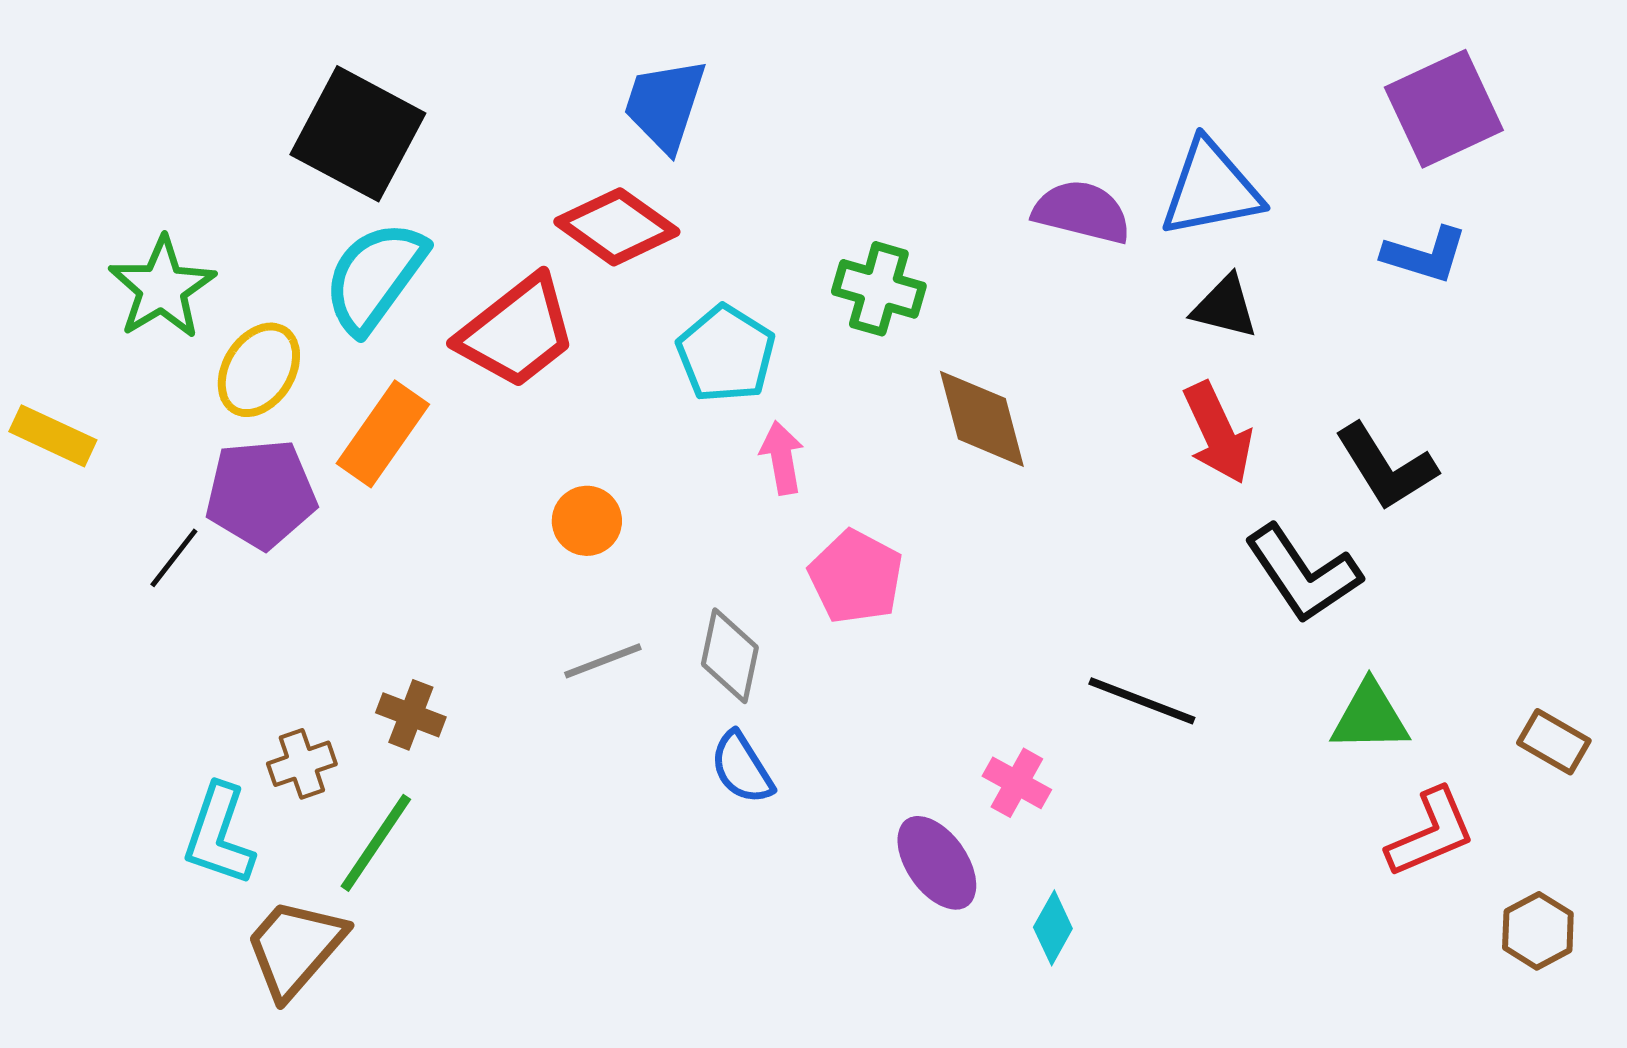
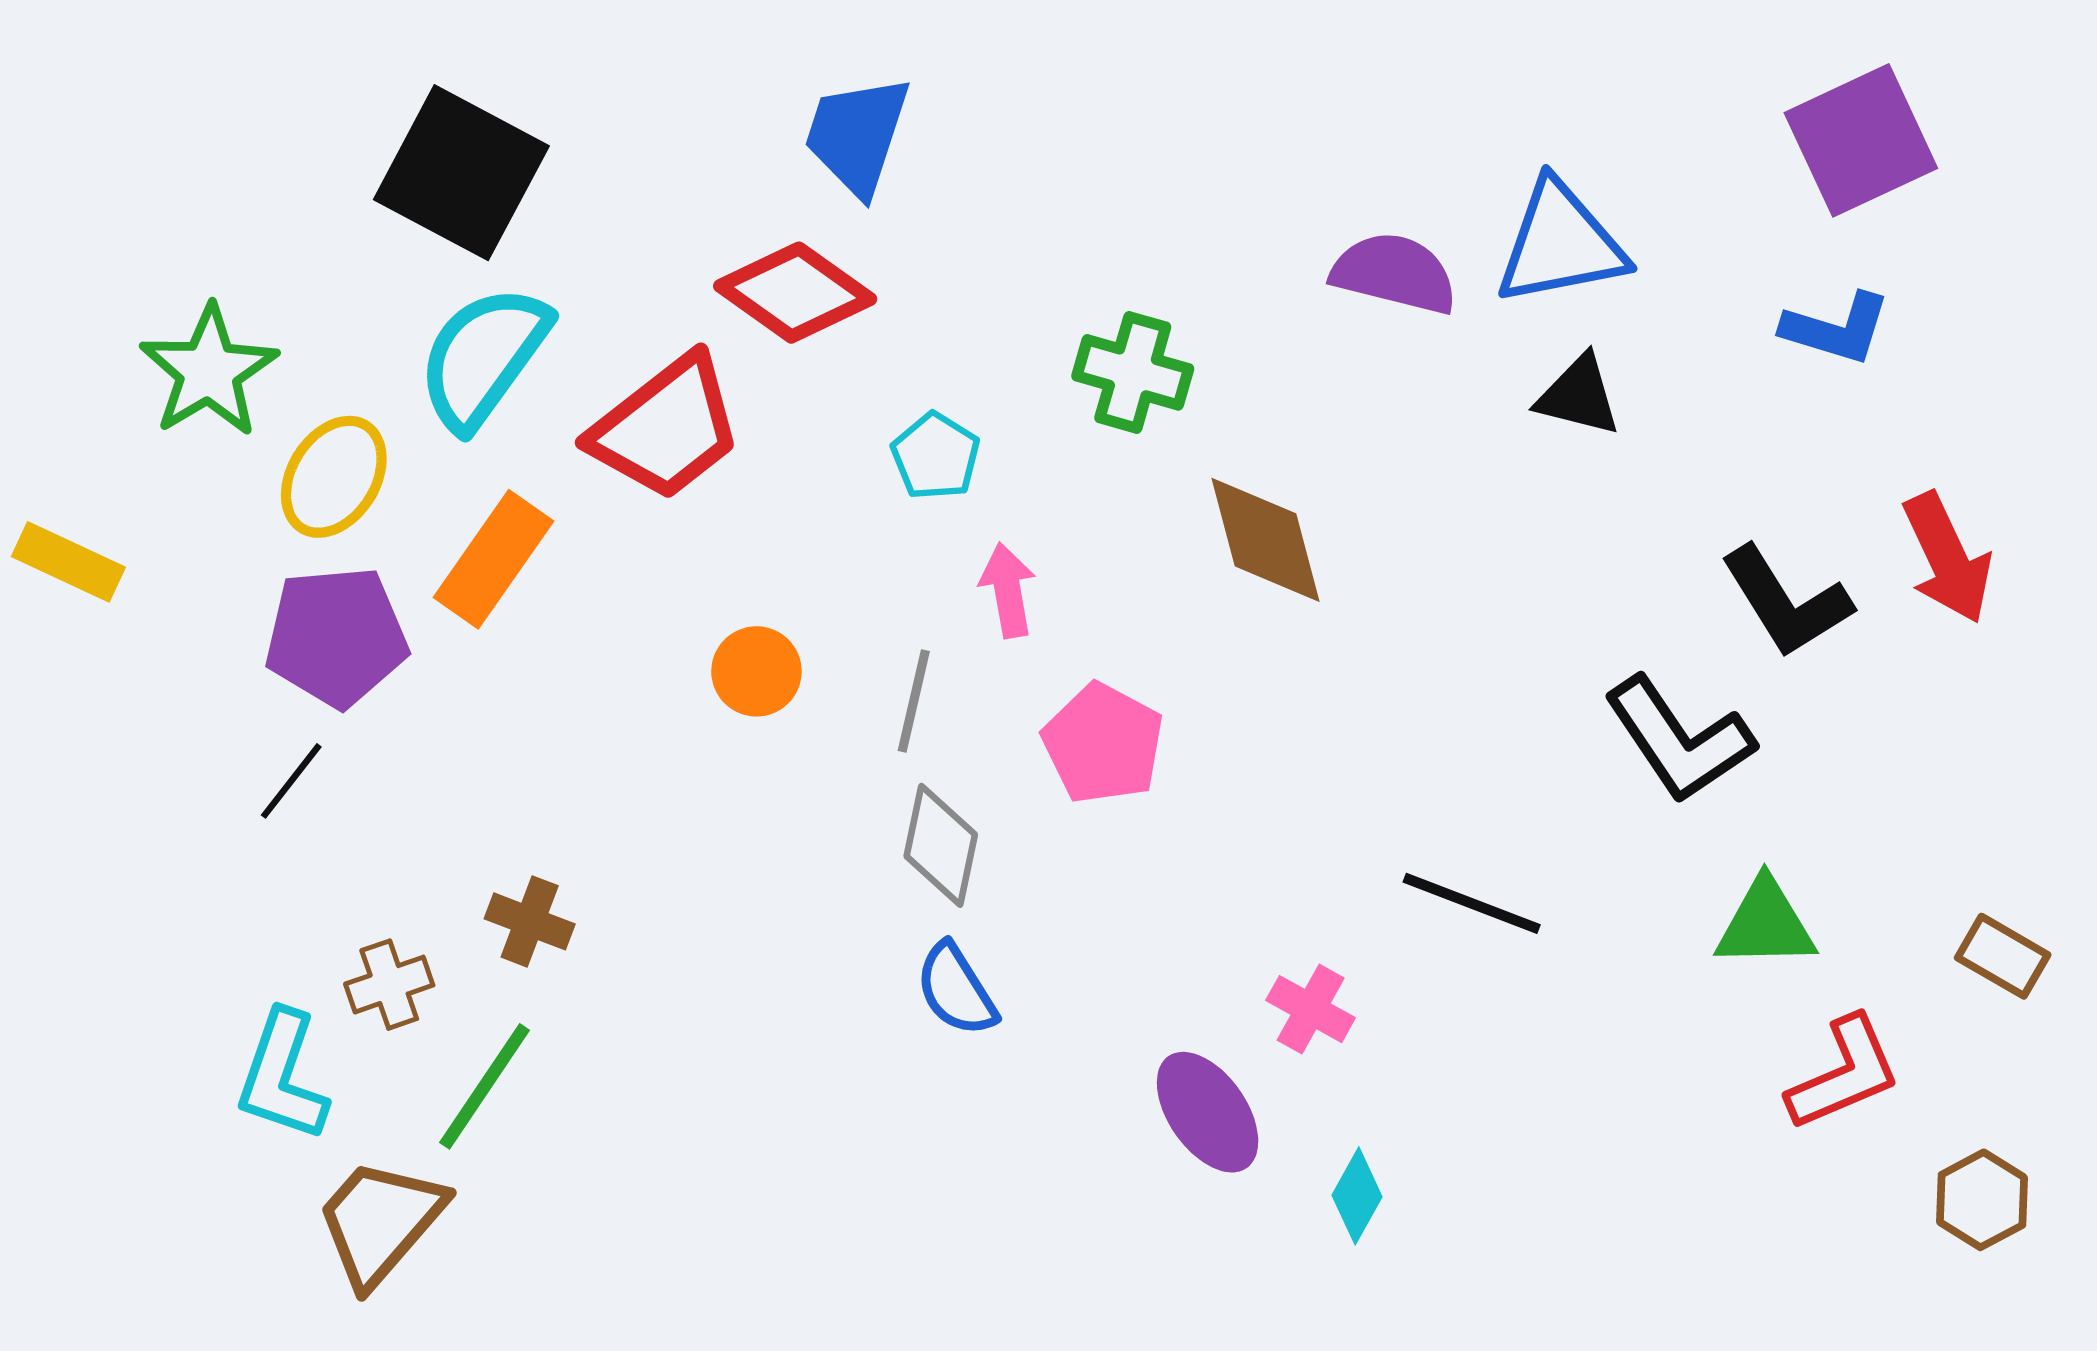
cyan pentagon: (726, 354) -> (936, 456), size x0.7
red arrow: (1218, 433) -> (1947, 558), moved
black line: (174, 558) -> (291, 781), moved
gray line: (603, 661) -> (914, 701), moved, turned -56

